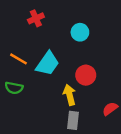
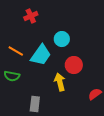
cyan circle: (80, 32) -> (62, 39), moved
gray rectangle: (73, 120) -> (35, 104), moved

